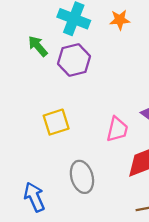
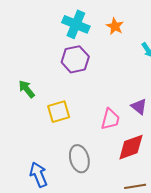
orange star: (120, 20) -> (115, 26), turned 30
green arrow: (38, 46) -> (27, 89), moved

